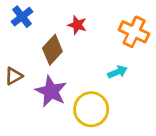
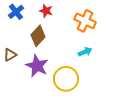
red star: (77, 25) -> (46, 11), moved
orange cross: (134, 32) -> (85, 21), moved

